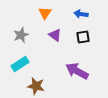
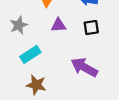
purple triangle: (55, 35) -> (58, 25), turned -40
cyan rectangle: (20, 64) -> (30, 54), moved

